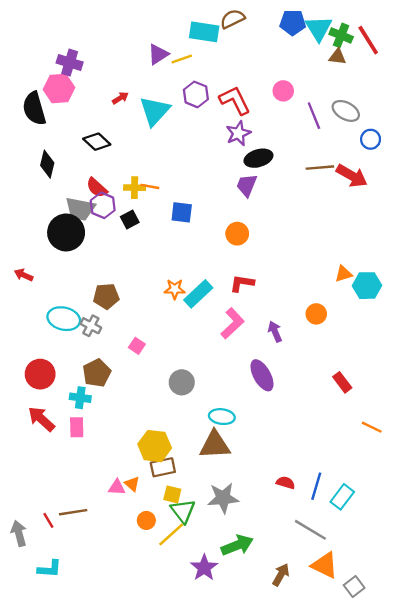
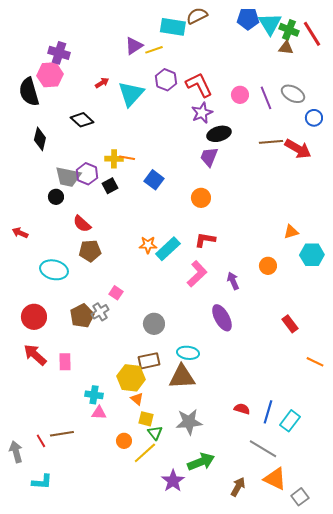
pink circle: (283, 91) -> (240, 95), moved
red semicircle: (97, 188) -> (82, 224), moved
blue square: (182, 212) -> (154, 180), turned 30
black circle: (66, 232) -> (56, 197), size x0.5
cyan hexagon: (367, 286) -> (312, 255), moved
gray cross: (91, 326) -> (100, 312), moved, turned 30
cyan cross: (80, 398) -> (94, 395), moved
brown rectangle: (163, 467) -> (149, 361), moved
orange triangle: (132, 484) -> (137, 399), moved
green triangle: (183, 511) -> (155, 433), size x0.7

